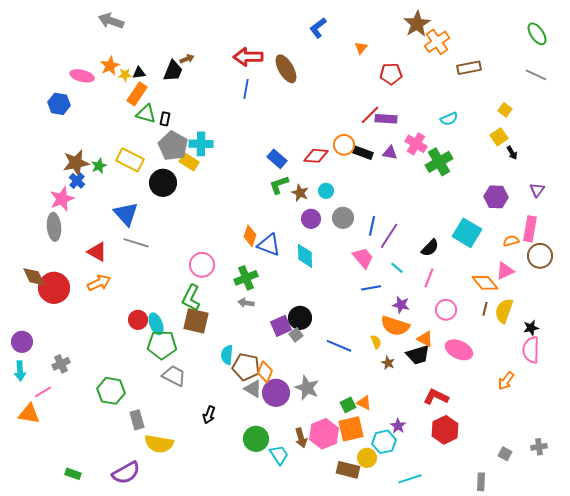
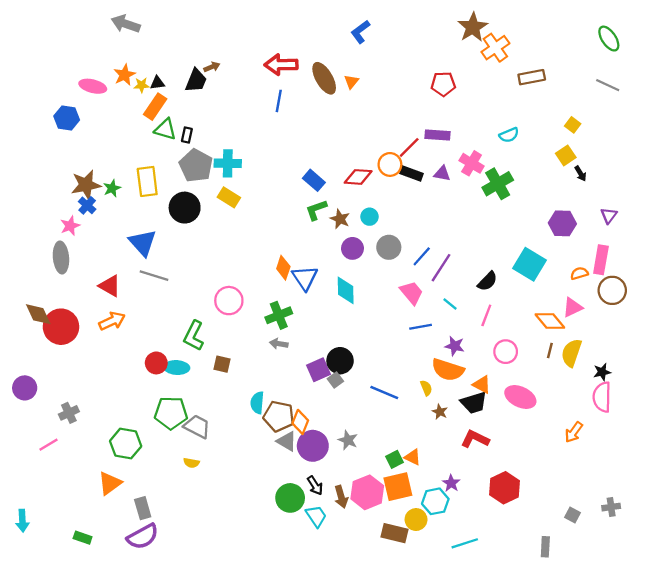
orange triangle: (361, 48) -> (351, 82), moved
red line: (370, 115) -> (409, 147), moved
yellow rectangle: (130, 160) -> (147, 181), turned 56
yellow rectangle: (189, 162) -> (229, 197), moved
pink star: (62, 199) -> (70, 226), size x0.7
blue line: (372, 226) -> (422, 256), turned 30
blue triangle: (269, 245) -> (305, 278), turned 35
green L-shape: (191, 298) -> (194, 336), moved
brown square: (196, 321) -> (222, 364), size x0.6
cyan ellipse: (156, 324) -> (177, 368), turned -65
green pentagon: (162, 345) -> (171, 413), moved
cyan arrow: (20, 371) -> (22, 521), moved
gray star: (307, 388) -> (348, 440), size x0.7
red L-shape: (436, 397) -> (475, 439), moved
orange triangle: (29, 414) -> (110, 483), moved, turned -45
black arrow: (209, 415) -> (315, 485), moved, turned -54
gray rectangle: (137, 420) -> (143, 508), moved
yellow semicircle: (159, 444) -> (191, 463), moved, size x0.5

